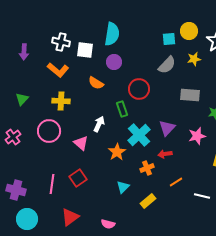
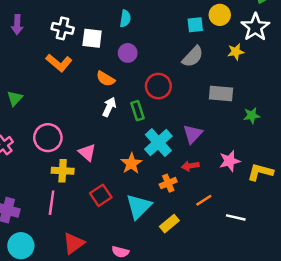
cyan semicircle: (112, 34) -> (125, 19), size x0.6
purple arrow: (24, 52) -> (17, 25), moved
yellow star: (194, 59) -> (236, 52), moved
yellow cross: (61, 101) -> (63, 171), moved
white arrow: (99, 124) -> (109, 107), moved
pink star: (197, 136) -> (230, 161), moved
red square: (78, 178) -> (101, 195), moved
cyan triangle: (123, 187) -> (139, 206), size x1.6

